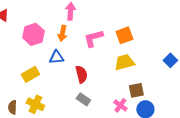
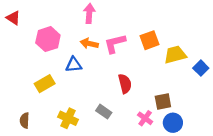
orange arrow: (62, 33) -> (89, 44), moved, turned 91
yellow trapezoid: (124, 62) -> (175, 55), moved
red semicircle: (81, 74) -> (125, 84), moved
yellow cross: (35, 104) -> (68, 118), moved

